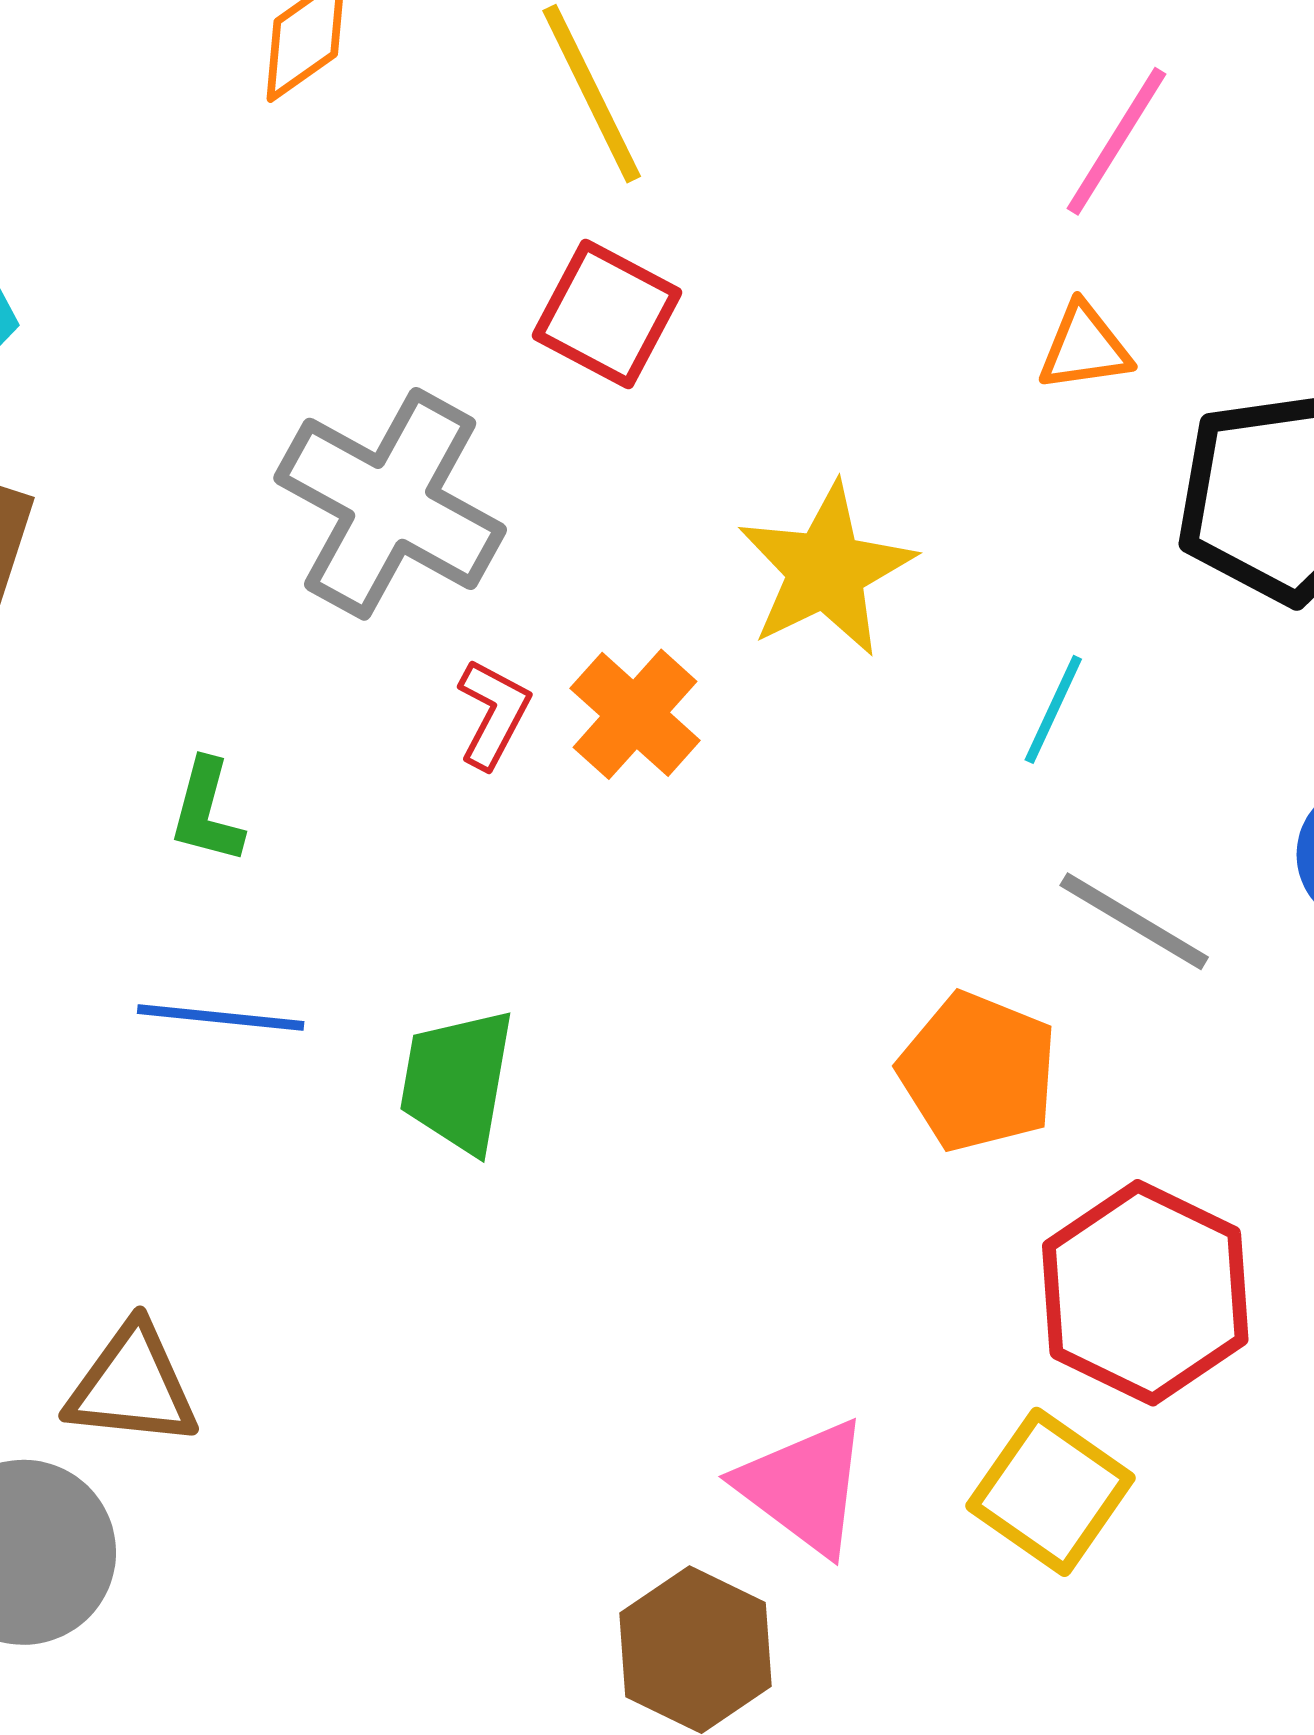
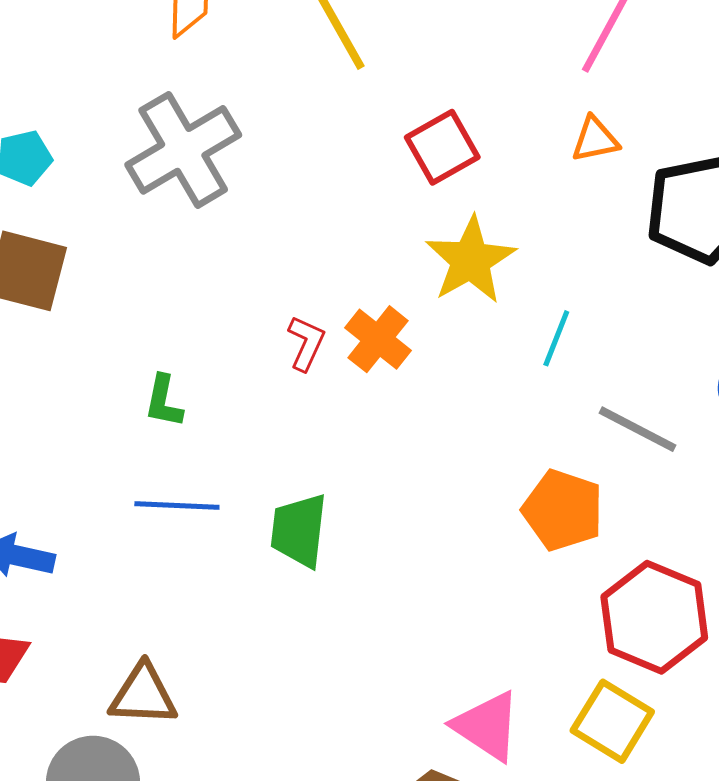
red square: (607, 314) -> (442, 147), moved, turned 36
gray cross: (390, 504) -> (183, 150), moved, turned 34
cyan line: (1053, 709) -> (556, 338), moved

